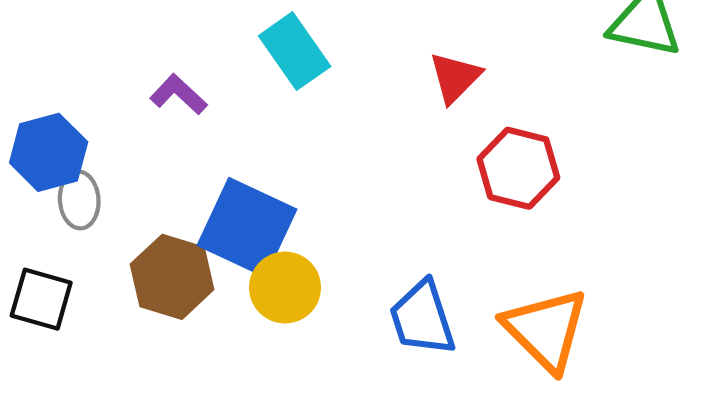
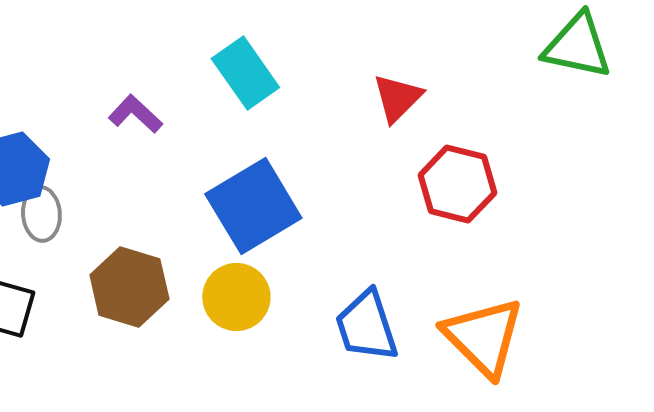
blue square: (247, 227) -> (253, 206), moved, turned 34

